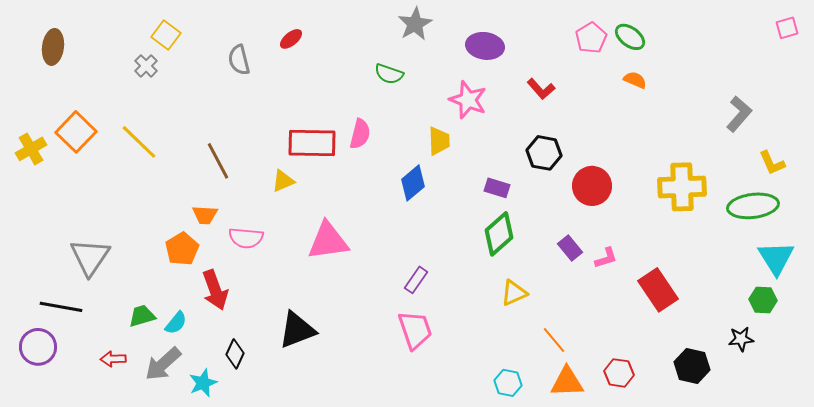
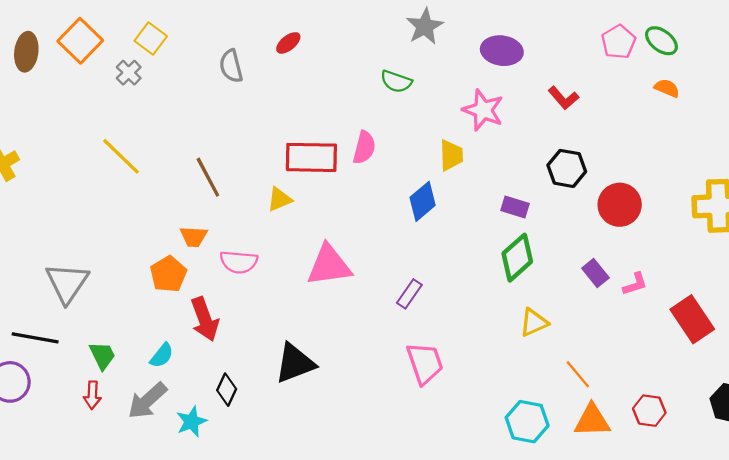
orange square: (76, 132) -> (80, 41), moved
purple rectangle: (416, 280) -> (409, 294), moved
green trapezoid: (142, 316) -> (102, 356), moved, turned 80
red arrow: (113, 359) -> (92, 395), turned -85
cyan hexagon: (508, 383) -> (527, 422), size x1.4

